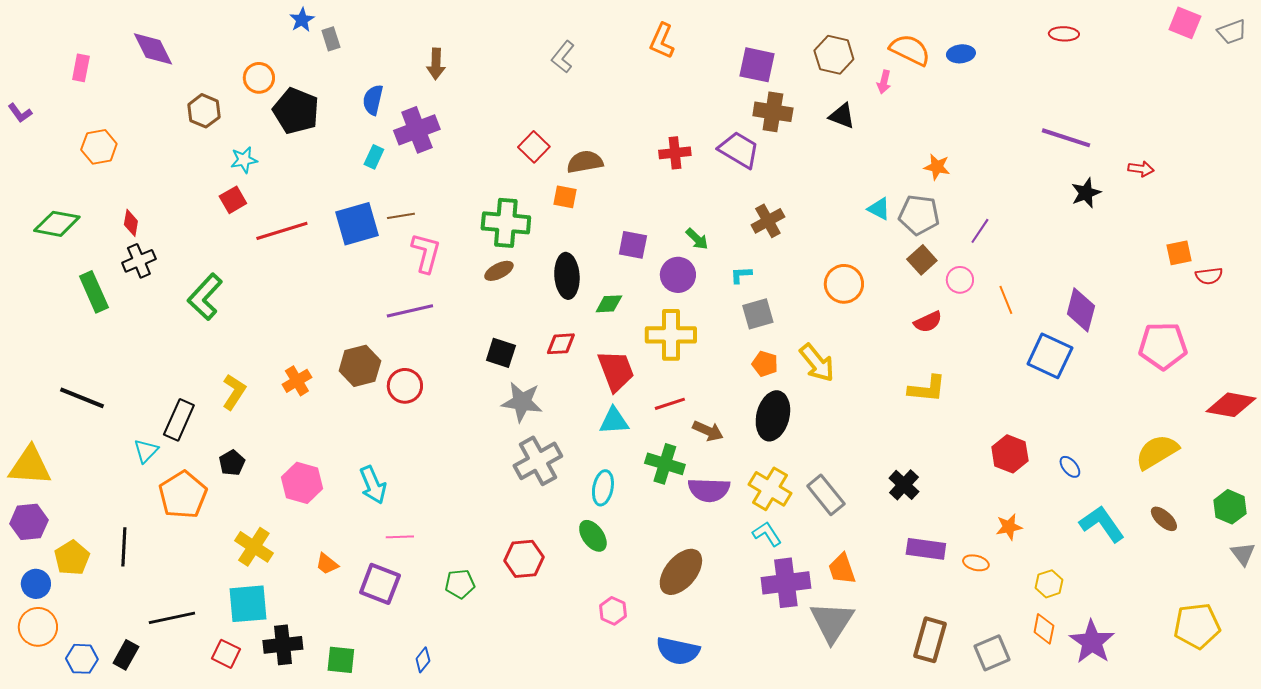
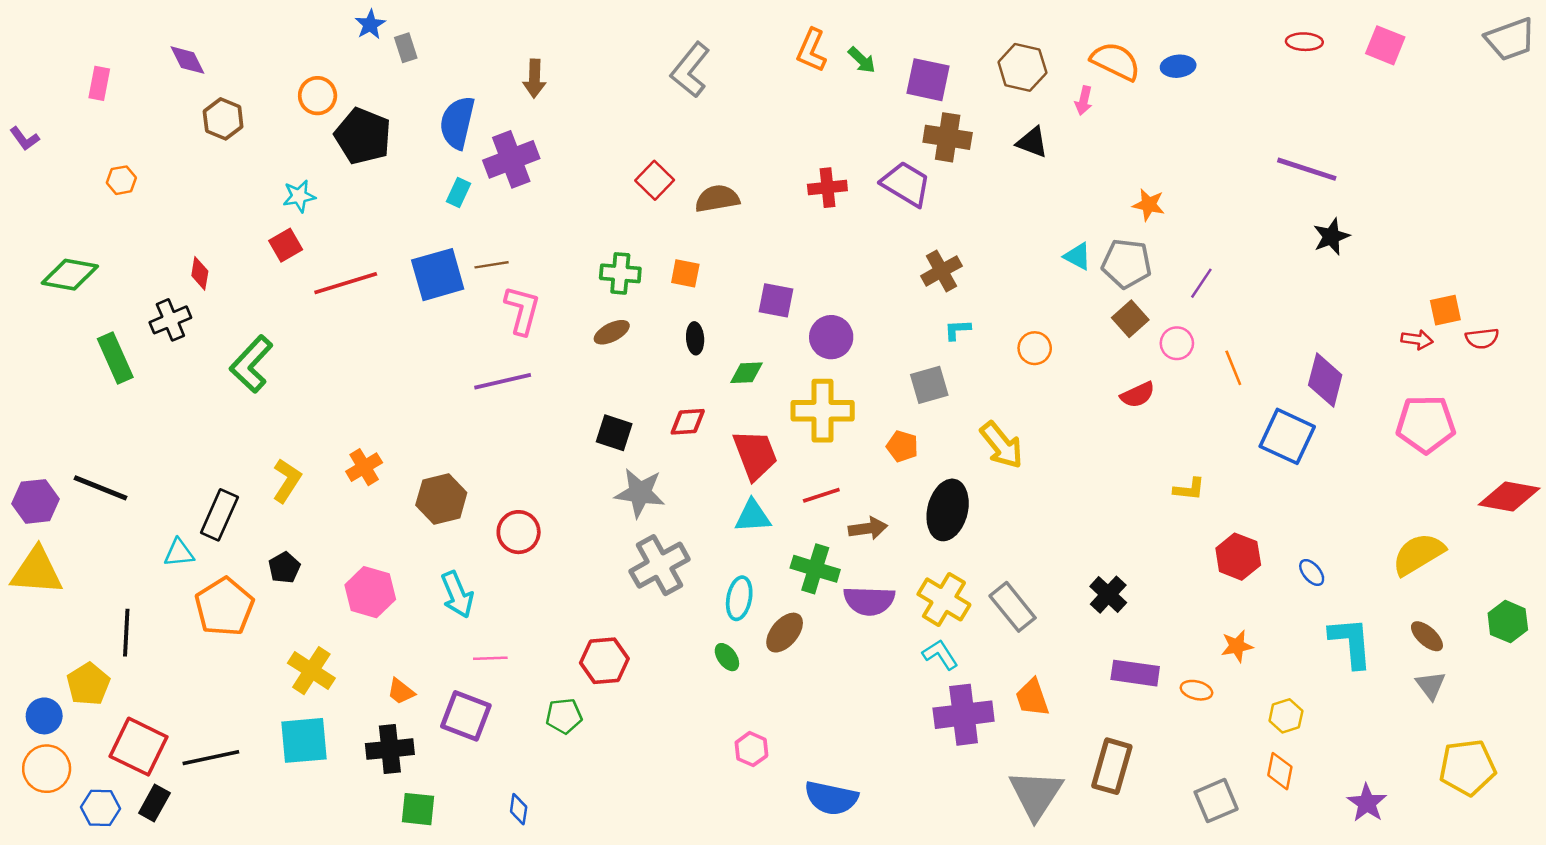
pink square: (1185, 23) -> (1385, 45), moved
gray trapezoid: (1232, 32) -> (1510, 39), size x1.4
purple diamond: (153, 49) -> (188, 60), size x0.7
gray L-shape: (563, 57) -> (690, 70), size x1.4
blue semicircle: (373, 100) -> (457, 123), size x1.4
brown hexagon: (204, 111) -> (223, 119), moved
orange hexagon: (99, 147) -> (121, 180), size x0.7
red arrow: (1141, 169) -> (1417, 340), moved
orange square: (565, 197) -> (685, 273), moved
red diamond: (131, 223) -> (200, 273), moved
green cross: (506, 223) -> (620, 273), size x0.7
green arrow: (697, 239) -> (862, 60), moved
cyan L-shape: (741, 275) -> (957, 330), moved
black ellipse: (567, 276) -> (695, 338), size x0.6
orange circle: (844, 284) -> (1035, 348), size x0.7
orange pentagon: (765, 364) -> (902, 446), moved
brown hexagon: (360, 366) -> (441, 499), moved
red circle: (405, 386) -> (519, 532), moved
yellow L-shape: (927, 389) -> (1189, 489), moved, size x0.7
brown arrow: (708, 431) -> (868, 528), turned -32
cyan triangle: (146, 451) -> (179, 553), turned 40
purple hexagon: (29, 522) -> (36, 501), moved
cyan L-shape: (1102, 524) -> (1351, 642), turned 30
green ellipse: (593, 536) -> (727, 657), size x0.7
black line: (124, 547) -> (126, 633), moved
gray triangle: (1243, 554) -> (1431, 685), moved
red hexagon: (524, 559) -> (604, 661), moved
brown ellipse: (681, 572) -> (785, 633), moved, size x0.7
gray triangle: (832, 622) -> (1036, 794), moved
brown rectangle: (930, 640) -> (1112, 766), moved
purple star: (1092, 642) -> (1367, 803), moved, size x0.7
black cross: (283, 645) -> (390, 749), moved
red square: (226, 654) -> (139, 747), moved, size x1.6
blue diamond: (423, 660) -> (519, 809), turned -30

